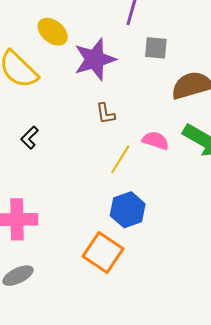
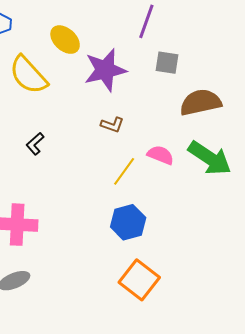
brown L-shape: (105, 114) -> (112, 125), turned -65
orange square: (103, 253) -> (139, 280), moved

